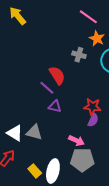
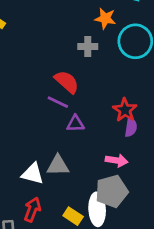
red star: (92, 107) -> (125, 110), turned -30
gray pentagon: (82, 160) -> (112, 191), moved

